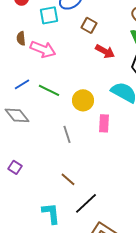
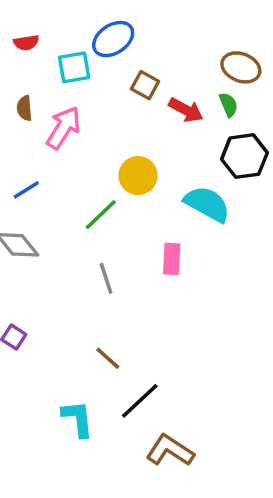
pink arrow: (43, 49) -> (64, 128), turned -80
red arrow: (105, 51) -> (186, 110), moved
green line: (49, 90) -> (101, 215), moved, turned -70
yellow circle: (83, 100) -> (138, 176), moved

